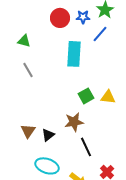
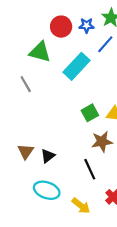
green triangle: (24, 41) -> (40, 52), moved, size x1.5
cyan rectangle: (74, 54) -> (77, 66), turned 40
brown star: (74, 122) -> (102, 142), moved

